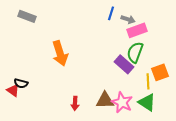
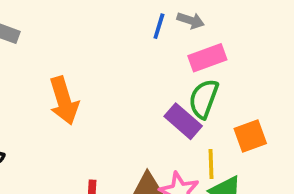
gray arrow: (128, 19) -> (191, 20), moved
yellow line: (148, 81) -> (211, 164), moved

